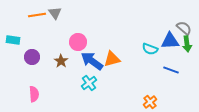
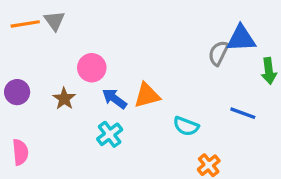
gray semicircle: (184, 28) -> (218, 53), moved, turned -105
blue triangle: (170, 41) -> (241, 39), moved
cyan semicircle: (150, 49) -> (186, 126), moved
blue arrow: (92, 61) -> (115, 99), size x0.7

